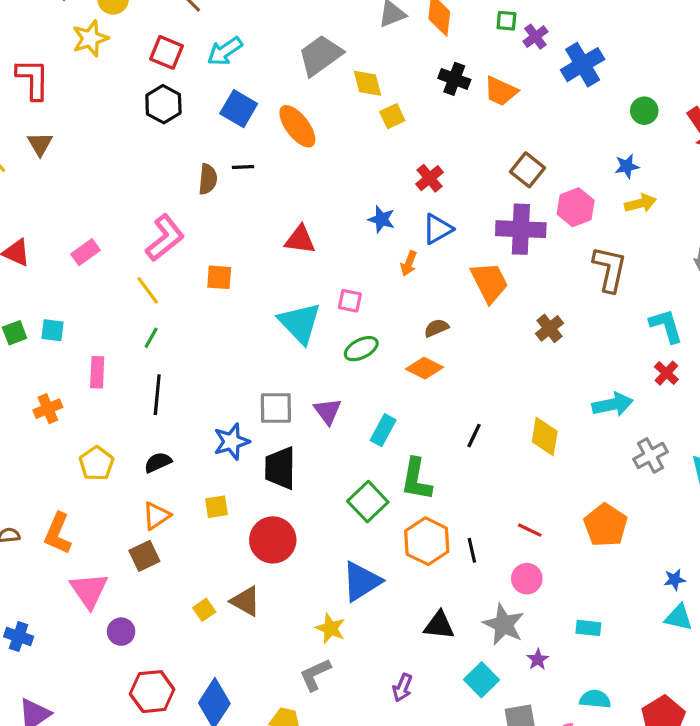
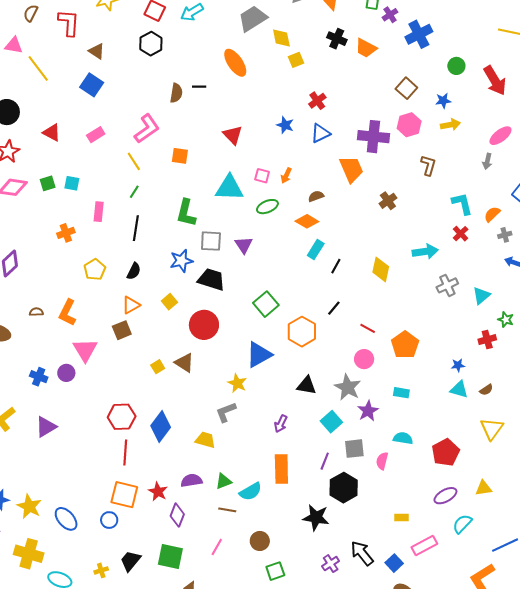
blue square: (239, 109) -> (92, 85), moved
brown triangle: (40, 144) -> (97, 51), moved, turned -30
brown square: (528, 170) -> (406, 88), moved
red triangle: (300, 240) -> (233, 135), turned 35
orange arrow: (409, 263) -> (286, 176), moved
brown L-shape: (610, 269) -> (428, 165), size x0.7
cyan triangle: (300, 323) -> (229, 188), turned -48
cyan rectangle: (383, 430) -> (316, 250), moved
black semicircle: (158, 462) -> (134, 271), turned 138
black trapezoid: (280, 468) -> (211, 279), turned 104
green L-shape: (416, 479) -> (186, 213), moved
yellow square: (217, 507) -> (169, 302), turned -35
orange pentagon: (605, 525) -> (405, 345), moved
black line: (472, 550) -> (334, 308), moved, turned 49
purple circle: (121, 632) -> (66, 373), moved
purple star: (538, 659) -> (368, 411), size x1.5

